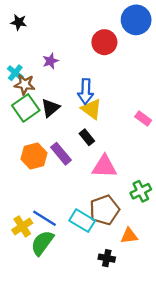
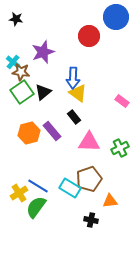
purple star: (50, 61) -> (43, 52), size x1.6
green cross: (141, 191) -> (120, 148), moved

